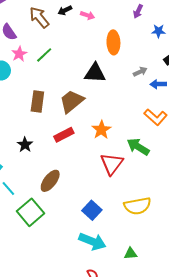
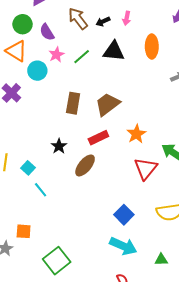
black arrow: (65, 10) -> (103, 22), moved
pink arrow: (88, 15) -> (127, 18), turned 80
black triangle: (95, 73) -> (114, 51), moved
brown ellipse: (50, 181) -> (85, 165), moved
green square: (31, 212) -> (57, 261), moved

